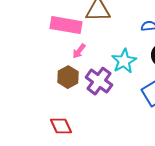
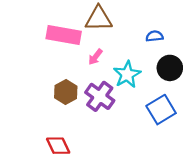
pink arrow: (79, 51) -> (95, 57), moved

